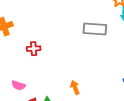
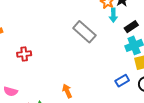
gray rectangle: (95, 29) -> (84, 32), turned 40

